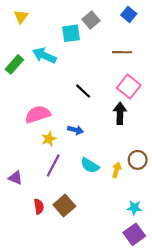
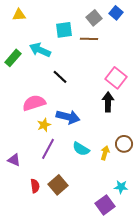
yellow triangle: (21, 17) -> (19, 15), turned 48
gray square: (91, 20) -> (94, 18), moved
brown line: (122, 52) -> (89, 39), moved
black line: (83, 91) -> (60, 77), moved
blue arrow: (75, 130) -> (68, 117), size x1.6
purple square: (134, 234) -> (105, 205), moved

